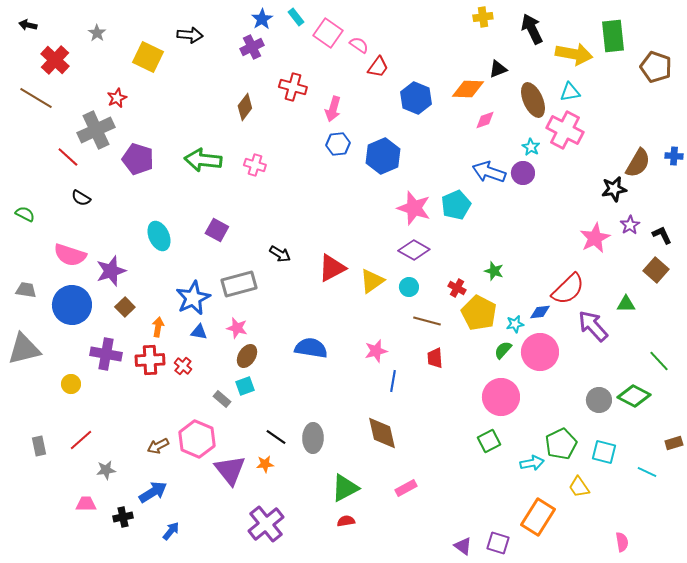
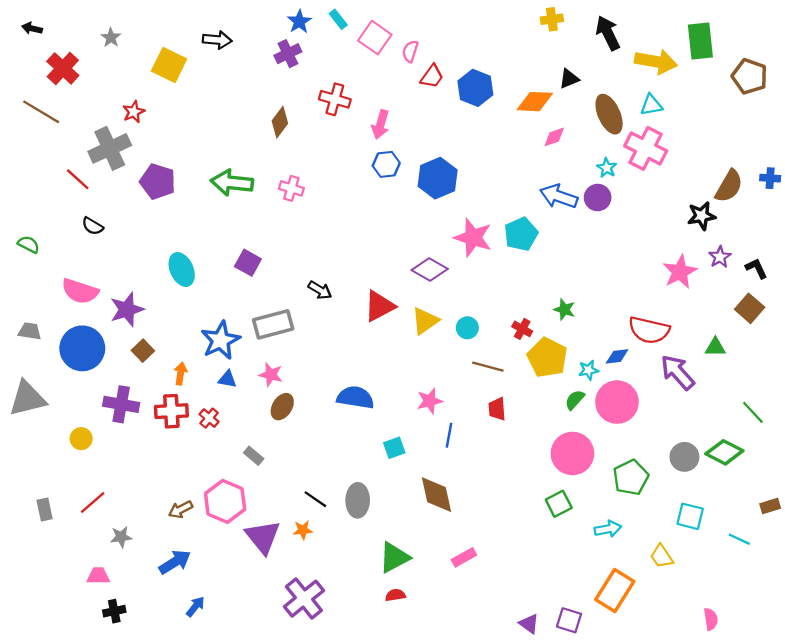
pink semicircle: (359, 45) -> (410, 51), turned -108
blue hexagon: (416, 98) -> (475, 88), moved
purple diamond: (414, 250) -> (430, 270), moved
red semicircle: (568, 289) -> (649, 330), turned 57
cyan square: (245, 386) -> (394, 448), moved
green pentagon: (561, 444) -> (631, 477), moved
black cross: (123, 517) -> (114, 611), moved

